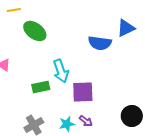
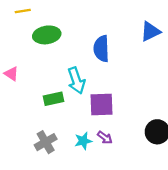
green ellipse: (35, 31) -> (47, 35), turned -45
blue semicircle: (100, 43) -> (101, 49), moved, turned 80

